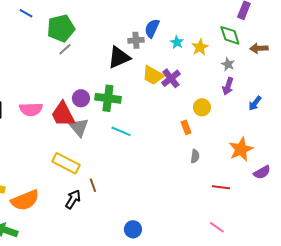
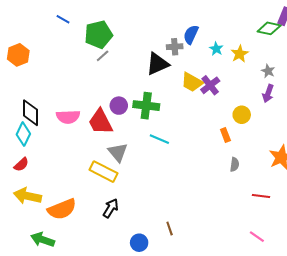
green diamond: (230, 35) -> (269, 28), moved, turned -60
gray triangle: (79, 127) -> (118, 152), moved
brown line: (93, 185) -> (170, 228), moved
blue circle: (133, 229) -> (139, 243), moved

